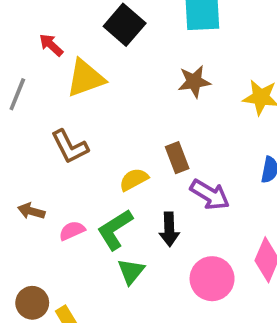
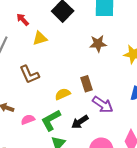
yellow triangle: (85, 78) -> (40, 38), size x0.7
black arrow: (169, 229) -> (80, 122), turned 54

